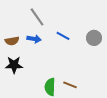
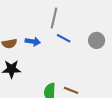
gray line: (37, 17) -> (54, 18), moved, turned 48

